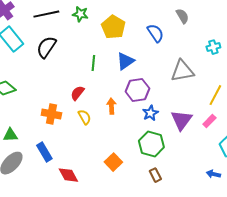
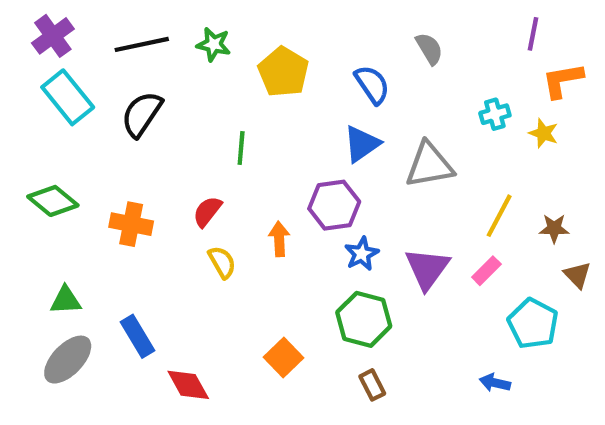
blue triangle: (125, 61) -> (362, 144), moved
orange cross: (51, 114) -> (131, 224), moved

